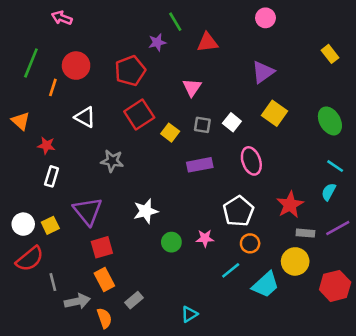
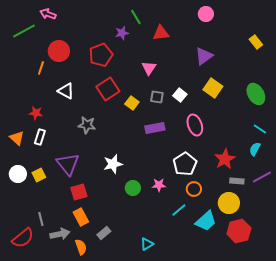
green line: (31, 63) -> (24, 31), moved, turned 40
orange triangle: (21, 121) -> (17, 138), moved
red semicircle: (30, 259) -> (23, 238), moved
red hexagon: (335, 286) -> (239, 231), moved

